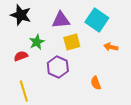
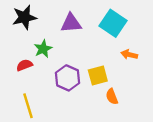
black star: (21, 15) -> (24, 17), turned -30
yellow square: (72, 42) -> (98, 76), moved

